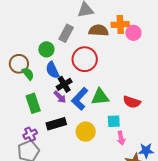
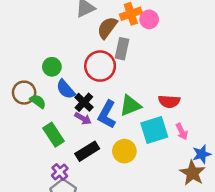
brown semicircle: (99, 30) -> (107, 28), turned -42
gray rectangle: (66, 33) -> (122, 49), moved
cyan square: (114, 121) -> (154, 130), size x1.6
pink arrow: (121, 138) -> (182, 131), moved

